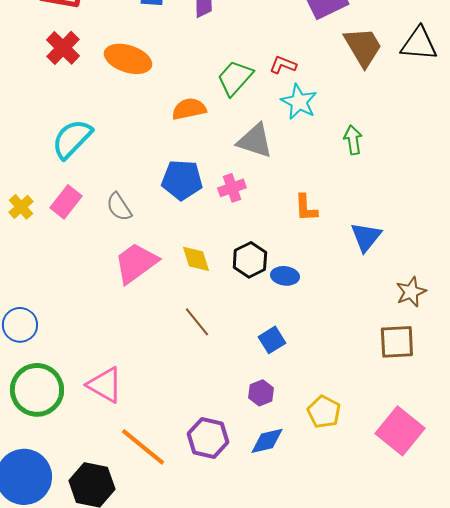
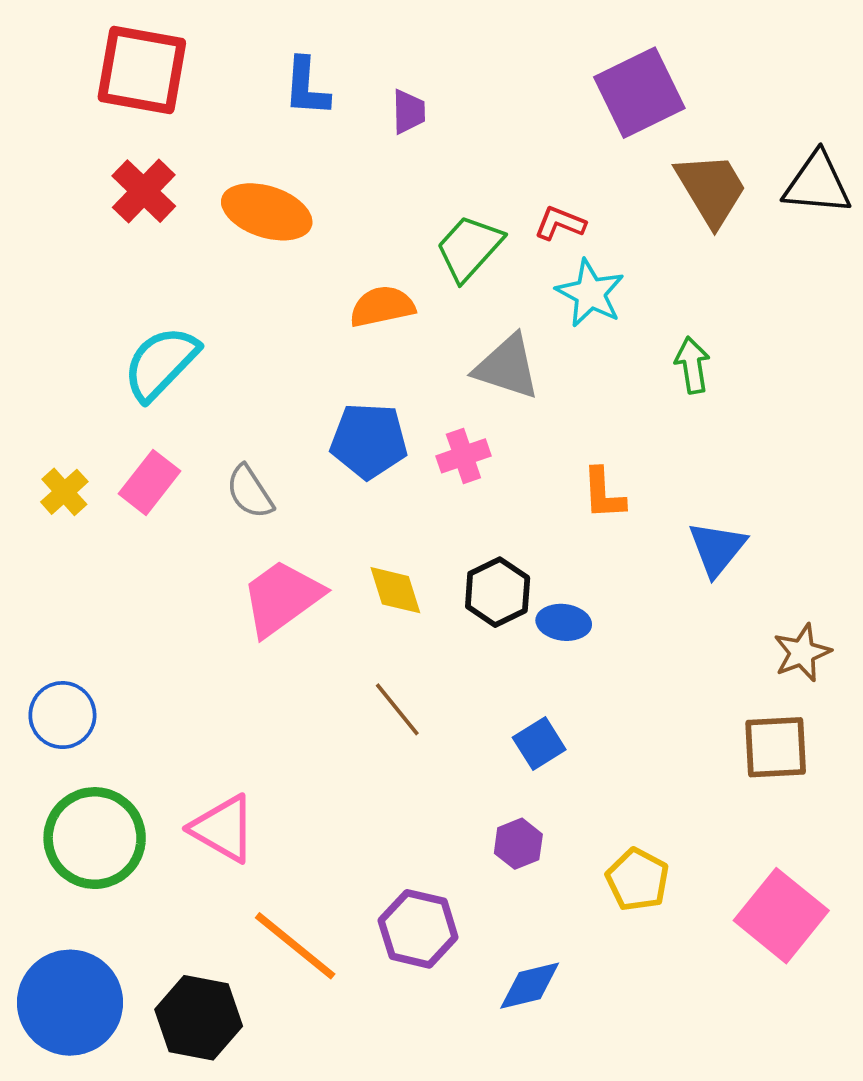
blue diamond: (267, 441) -> (530, 986), moved

